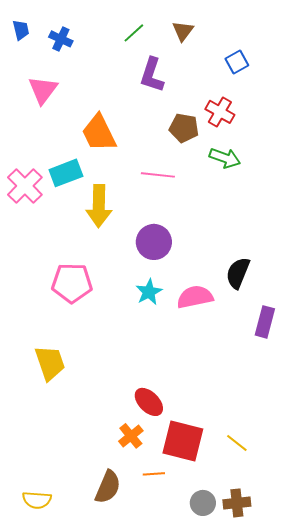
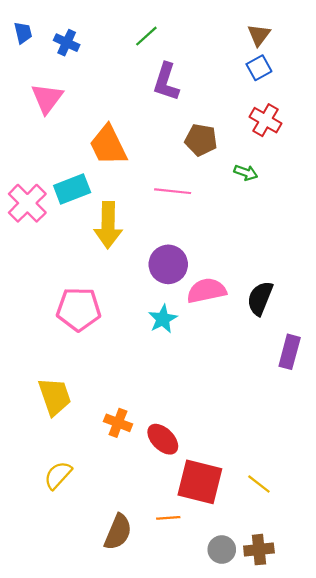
brown triangle: (183, 31) -> (259, 35), moved
red cross: (220, 112) -> (265, 120), moved
green arrow: (225, 158) -> (246, 173), size x0.7
pink semicircle: (195, 297) -> (206, 291), moved
orange cross: (131, 436) -> (118, 423), moved, turned -30
yellow semicircle: (37, 500) -> (58, 475), moved, turned 128

